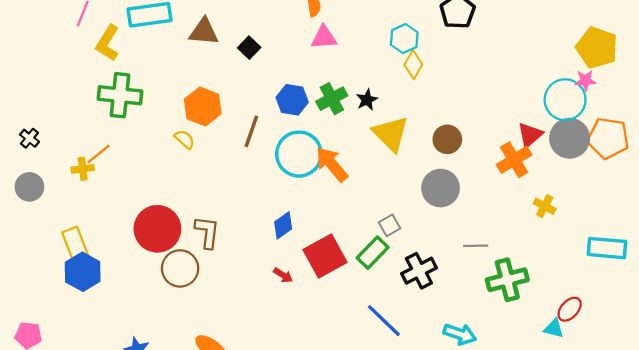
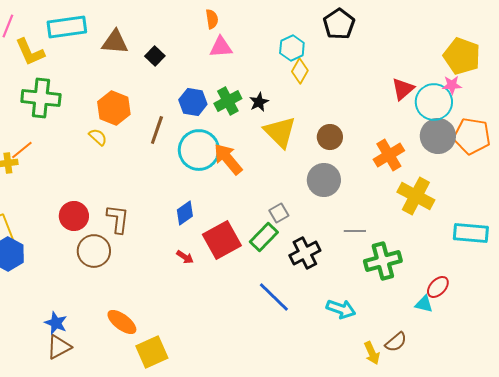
yellow L-shape: (108, 43) -> (30, 52), turned -56
red triangle: (530, 135) -> (403, 89), moved
yellow cross: (545, 206) -> (416, 196), size x1.8
red circle: (157, 229) -> (74, 216), size x0.7

